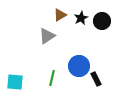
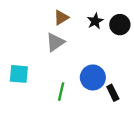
brown triangle: (60, 15) -> (61, 18), moved
cyan square: (15, 82) -> (19, 74), moved

